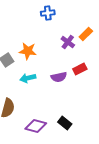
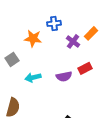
blue cross: (48, 13) -> (54, 23), moved
orange star: (28, 51) -> (33, 38), moved

